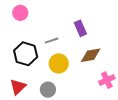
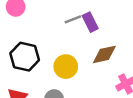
gray line: (51, 41) -> (73, 19), moved

